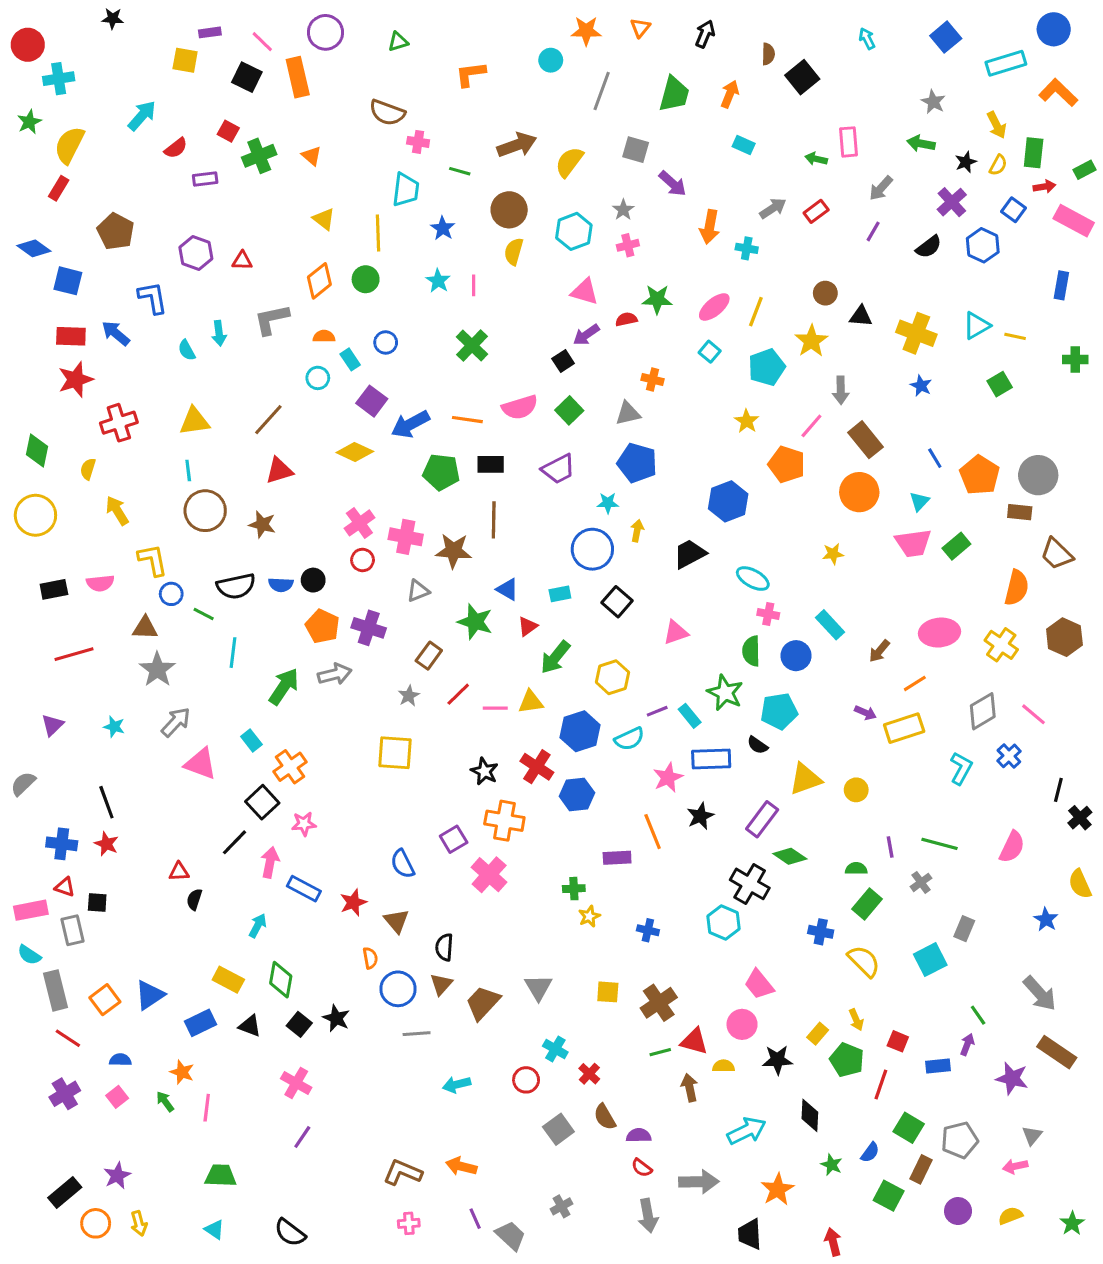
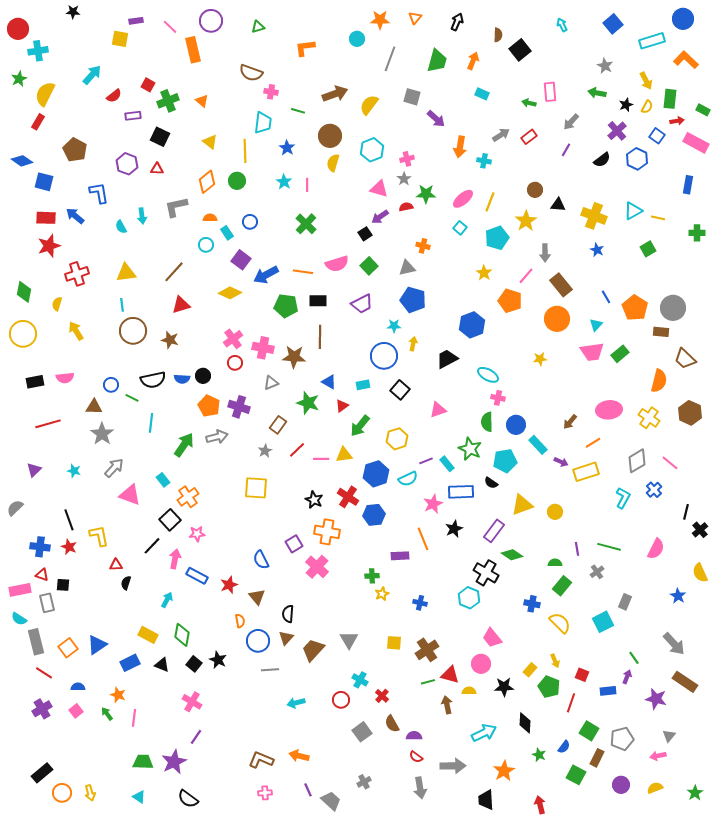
black square: (247, 77) -> (160, 137), moved
green rectangle: (1085, 170) -> (703, 110), turned 56
gray star: (623, 210) -> (404, 179), moved
yellow L-shape: (153, 560) -> (99, 536), moved
cyan rectangle: (830, 625) -> (538, 445), moved
purple star: (117, 1176) -> (174, 762), moved, size x1.4

